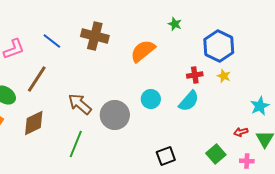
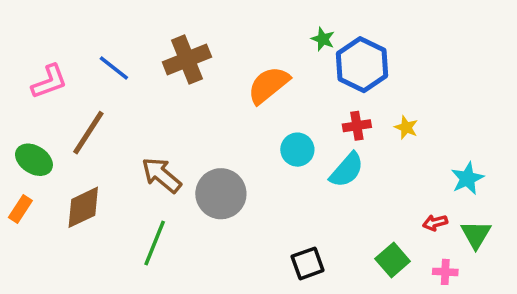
brown cross: (95, 36) -> (187, 59), turned -36
blue hexagon: (219, 46) -> (362, 65), moved
cyan circle: (151, 99) -> (297, 150), moved

